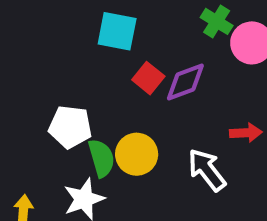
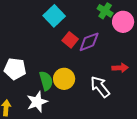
cyan square: (117, 31) -> (54, 16), turned 35
white pentagon: (70, 127) -> (15, 69), moved

